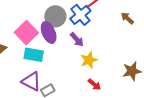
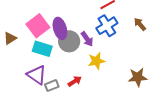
blue cross: (80, 15) -> (107, 26), moved
gray circle: (55, 16) -> (69, 41), moved
red arrow: (94, 85) -> (75, 81), moved, turned -80

